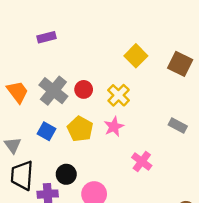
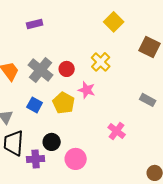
yellow square: (136, 56) -> (114, 22), moved
yellow cross: (119, 95) -> (101, 62), moved
pink star: (114, 127) -> (87, 90), moved, turned -30

